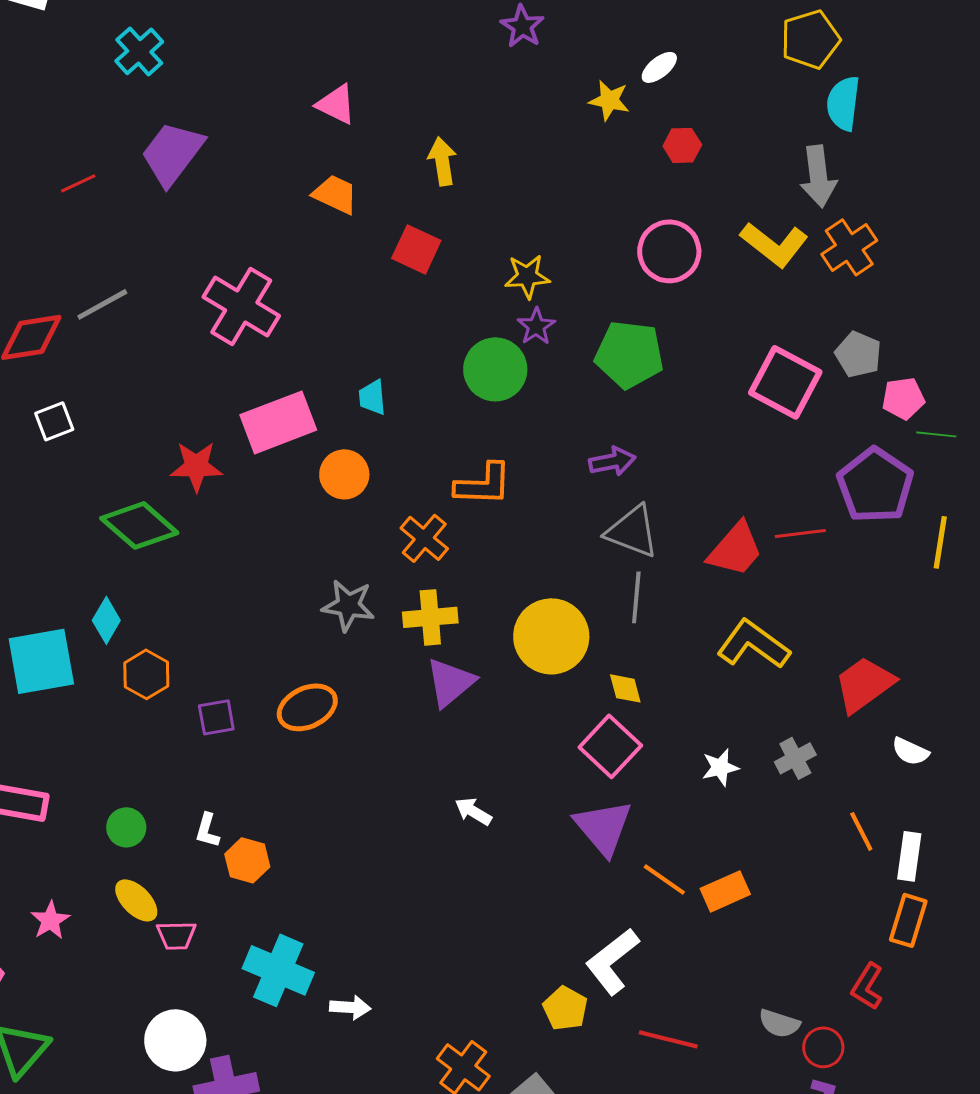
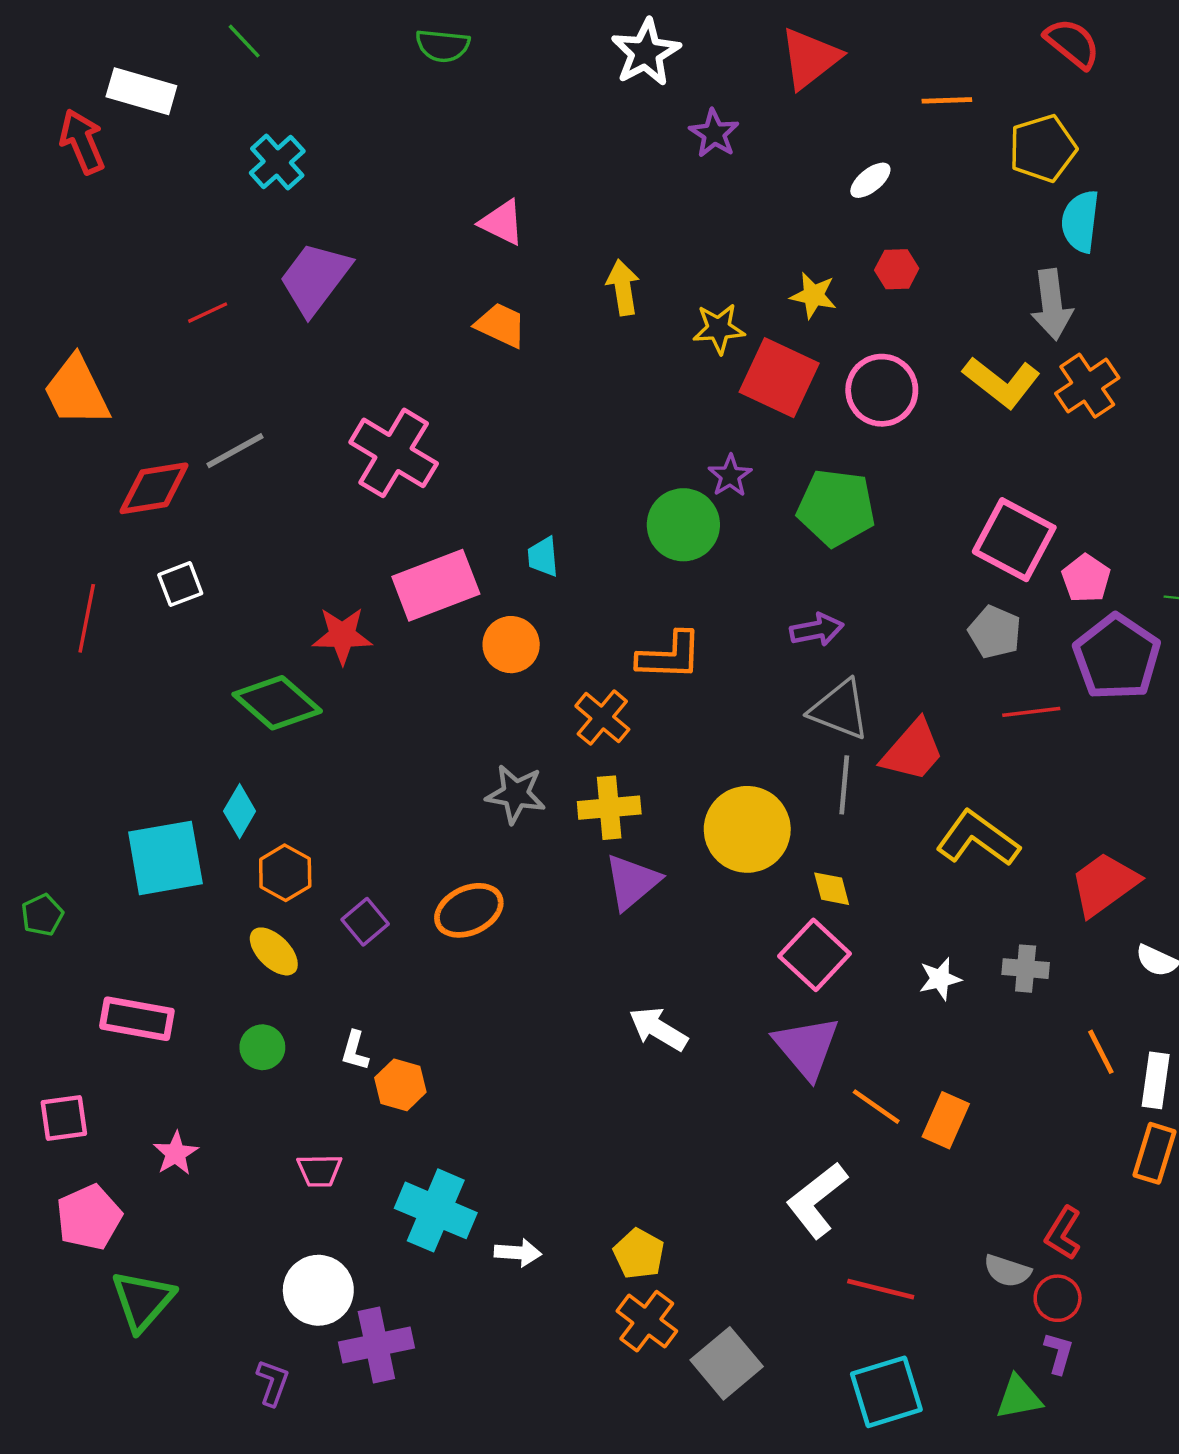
yellow star: (609, 100) -> (813, 295), moved
red square: (416, 249) -> (779, 378), moved, size x1.4
yellow star: (527, 276) -> (719, 329), moved
gray pentagon: (858, 354) -> (995, 632), moved
pink pentagon: (903, 398) -> (1086, 578), moved, turned -30
red trapezoid: (735, 549) -> (913, 751), moved
purple square: (216, 717) -> (365, 922), turned -30
gray cross: (795, 758) -> (1026, 969), turned 33
white arrow: (473, 811) -> (658, 1029), size x1.4
orange rectangle: (725, 891) -> (946, 1120), turned -42
yellow ellipse: (136, 900) -> (274, 951), moved
red L-shape: (867, 986) -> (1063, 1233), moved
yellow pentagon: (565, 1008) -> (639, 1254), moved

